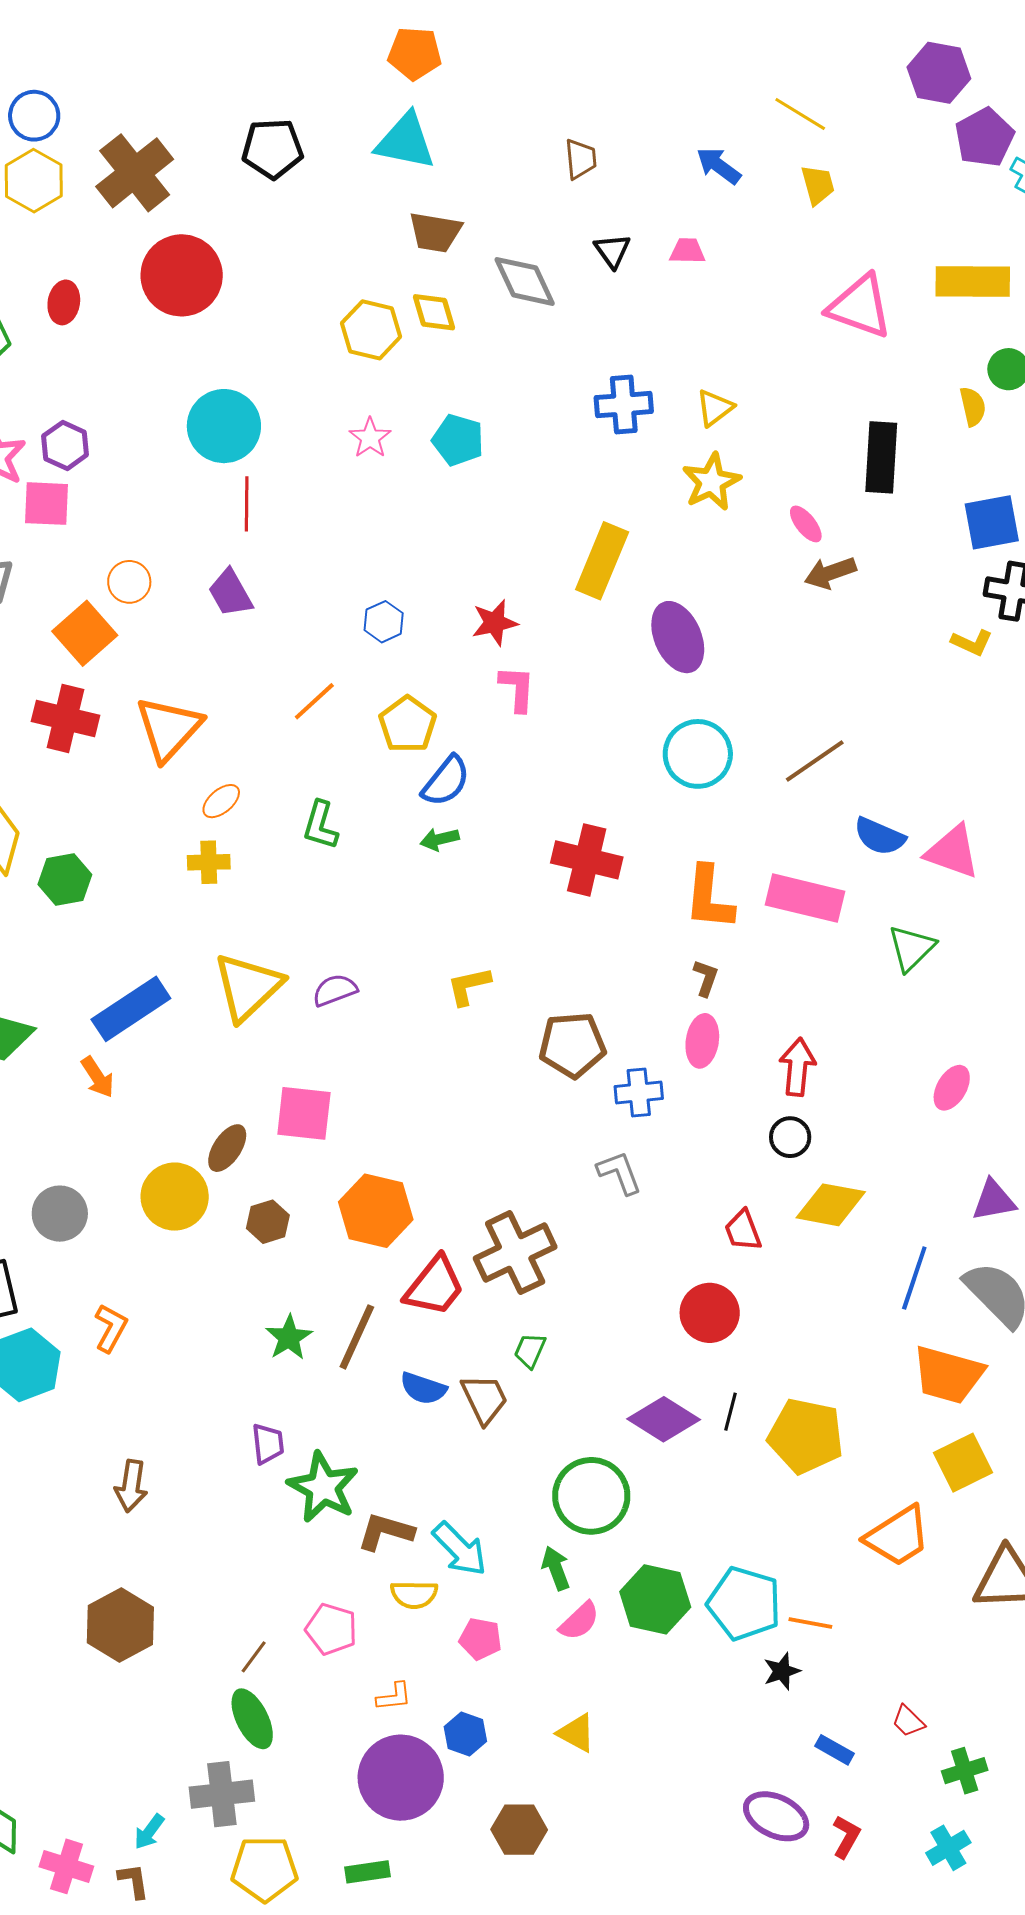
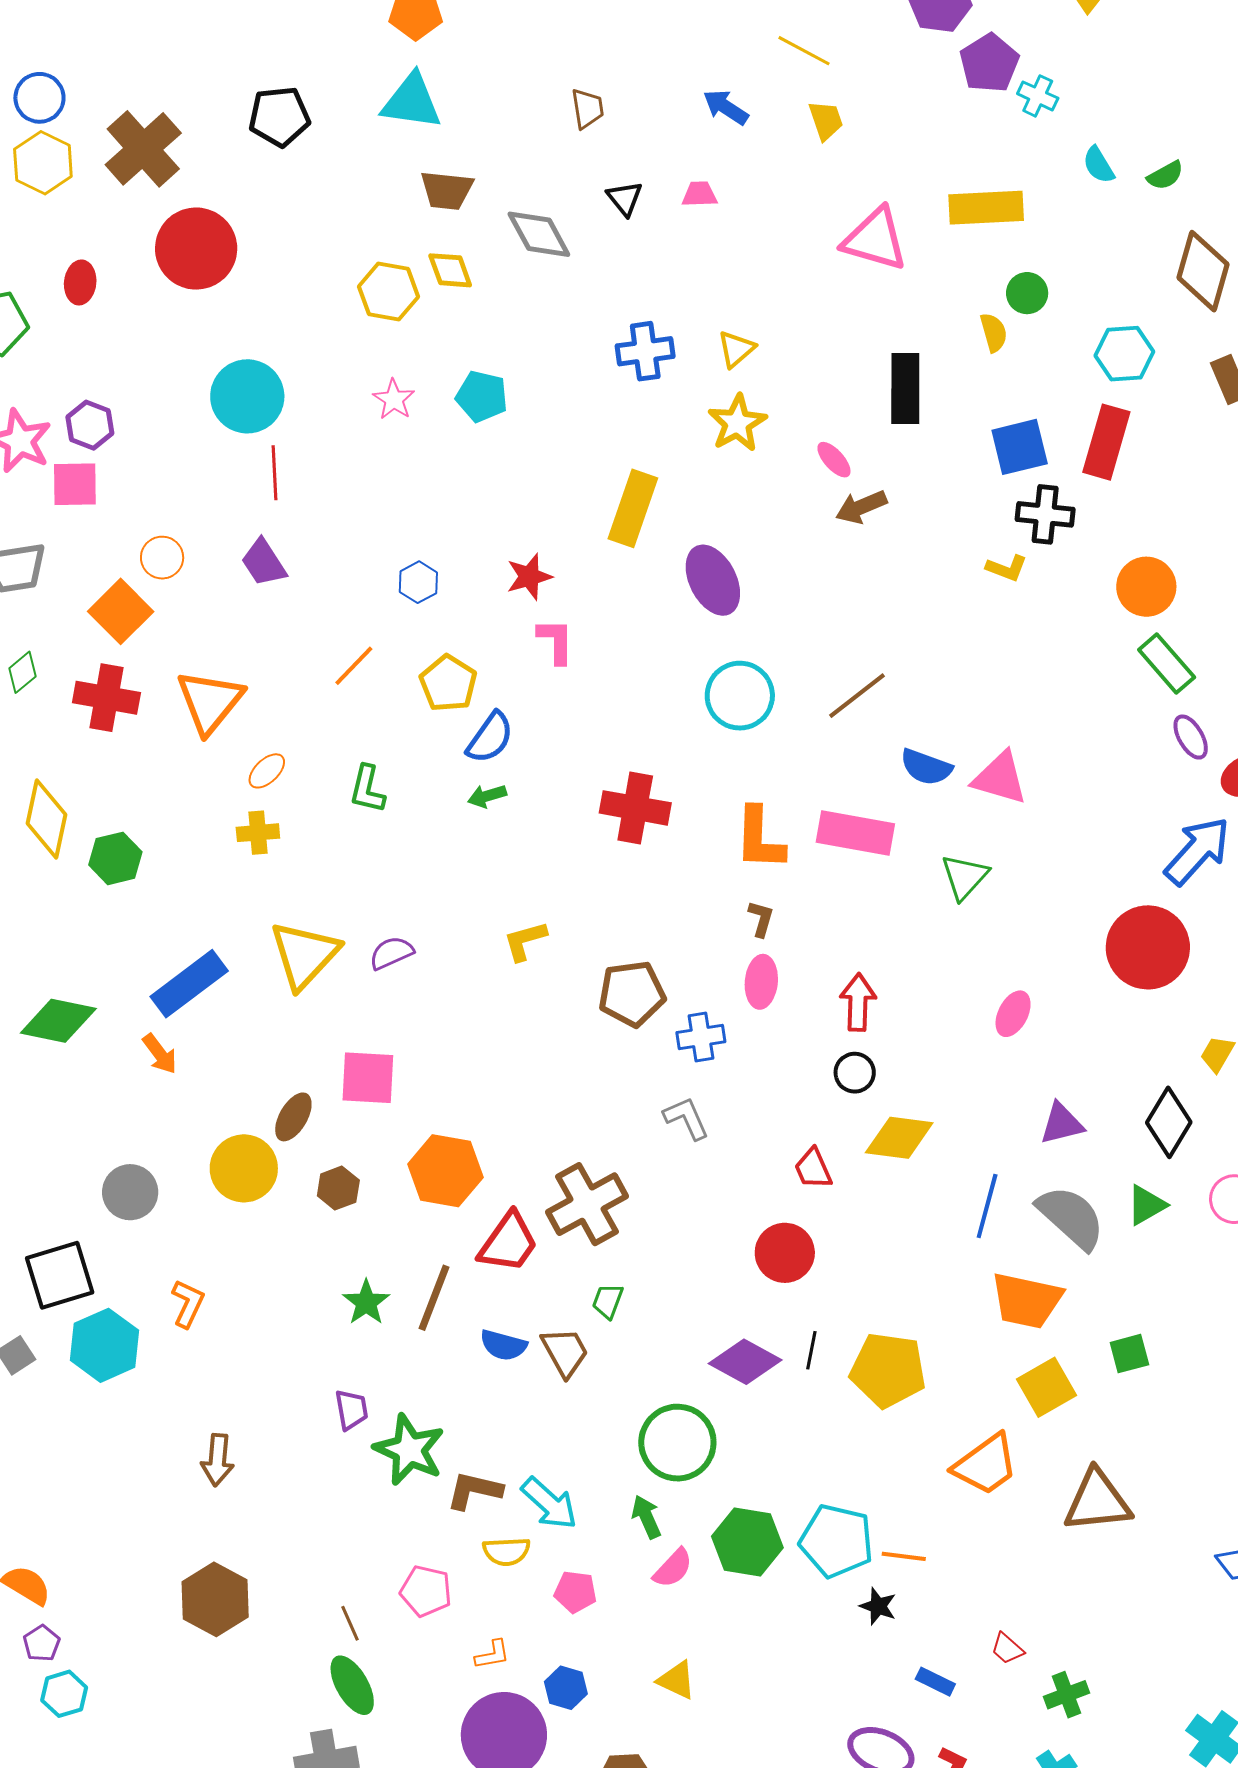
brown line: (254, 1657) -> (350, 1623), turned -57
black star: (782, 1671) -> (878, 1606), turned -30

